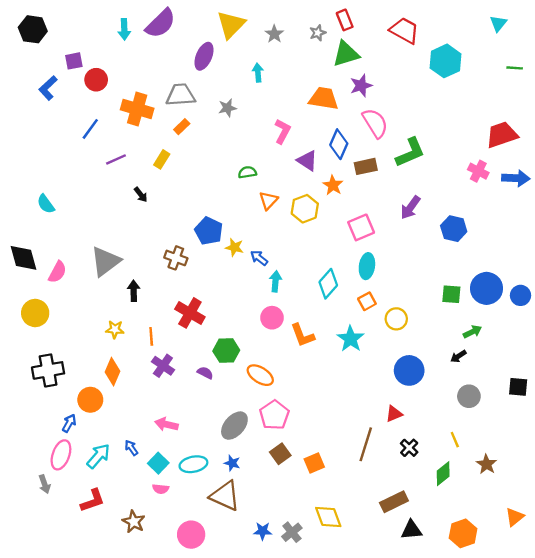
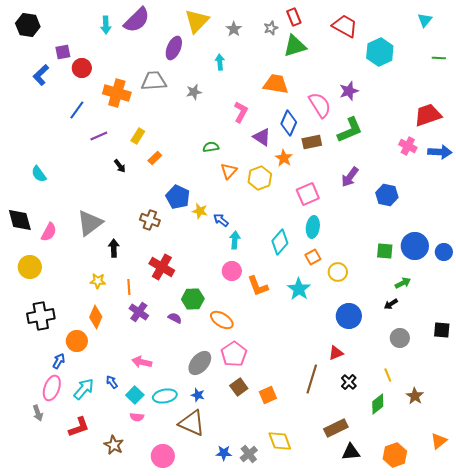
purple star: (361, 86) -> (349, 91), moved
orange rectangle: (182, 127) -> (155, 158), moved

